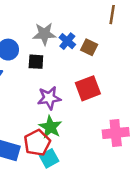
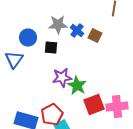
red square: (88, 88) -> (94, 104), moved
green star: (50, 127) -> (77, 86), moved

